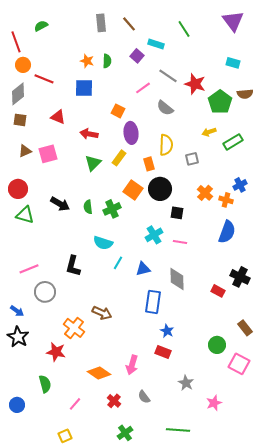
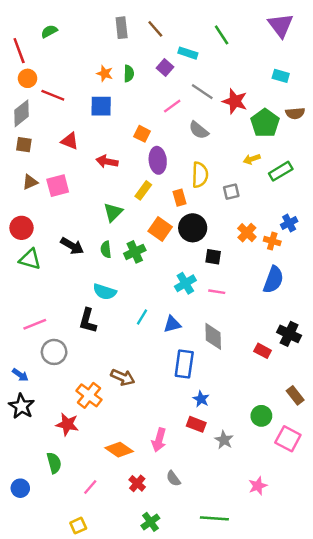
green triangle: (93, 163) -> (113, 212), moved
cyan semicircle: (103, 243) -> (105, 292), moved
gray star: (186, 383) -> (224, 440), moved

